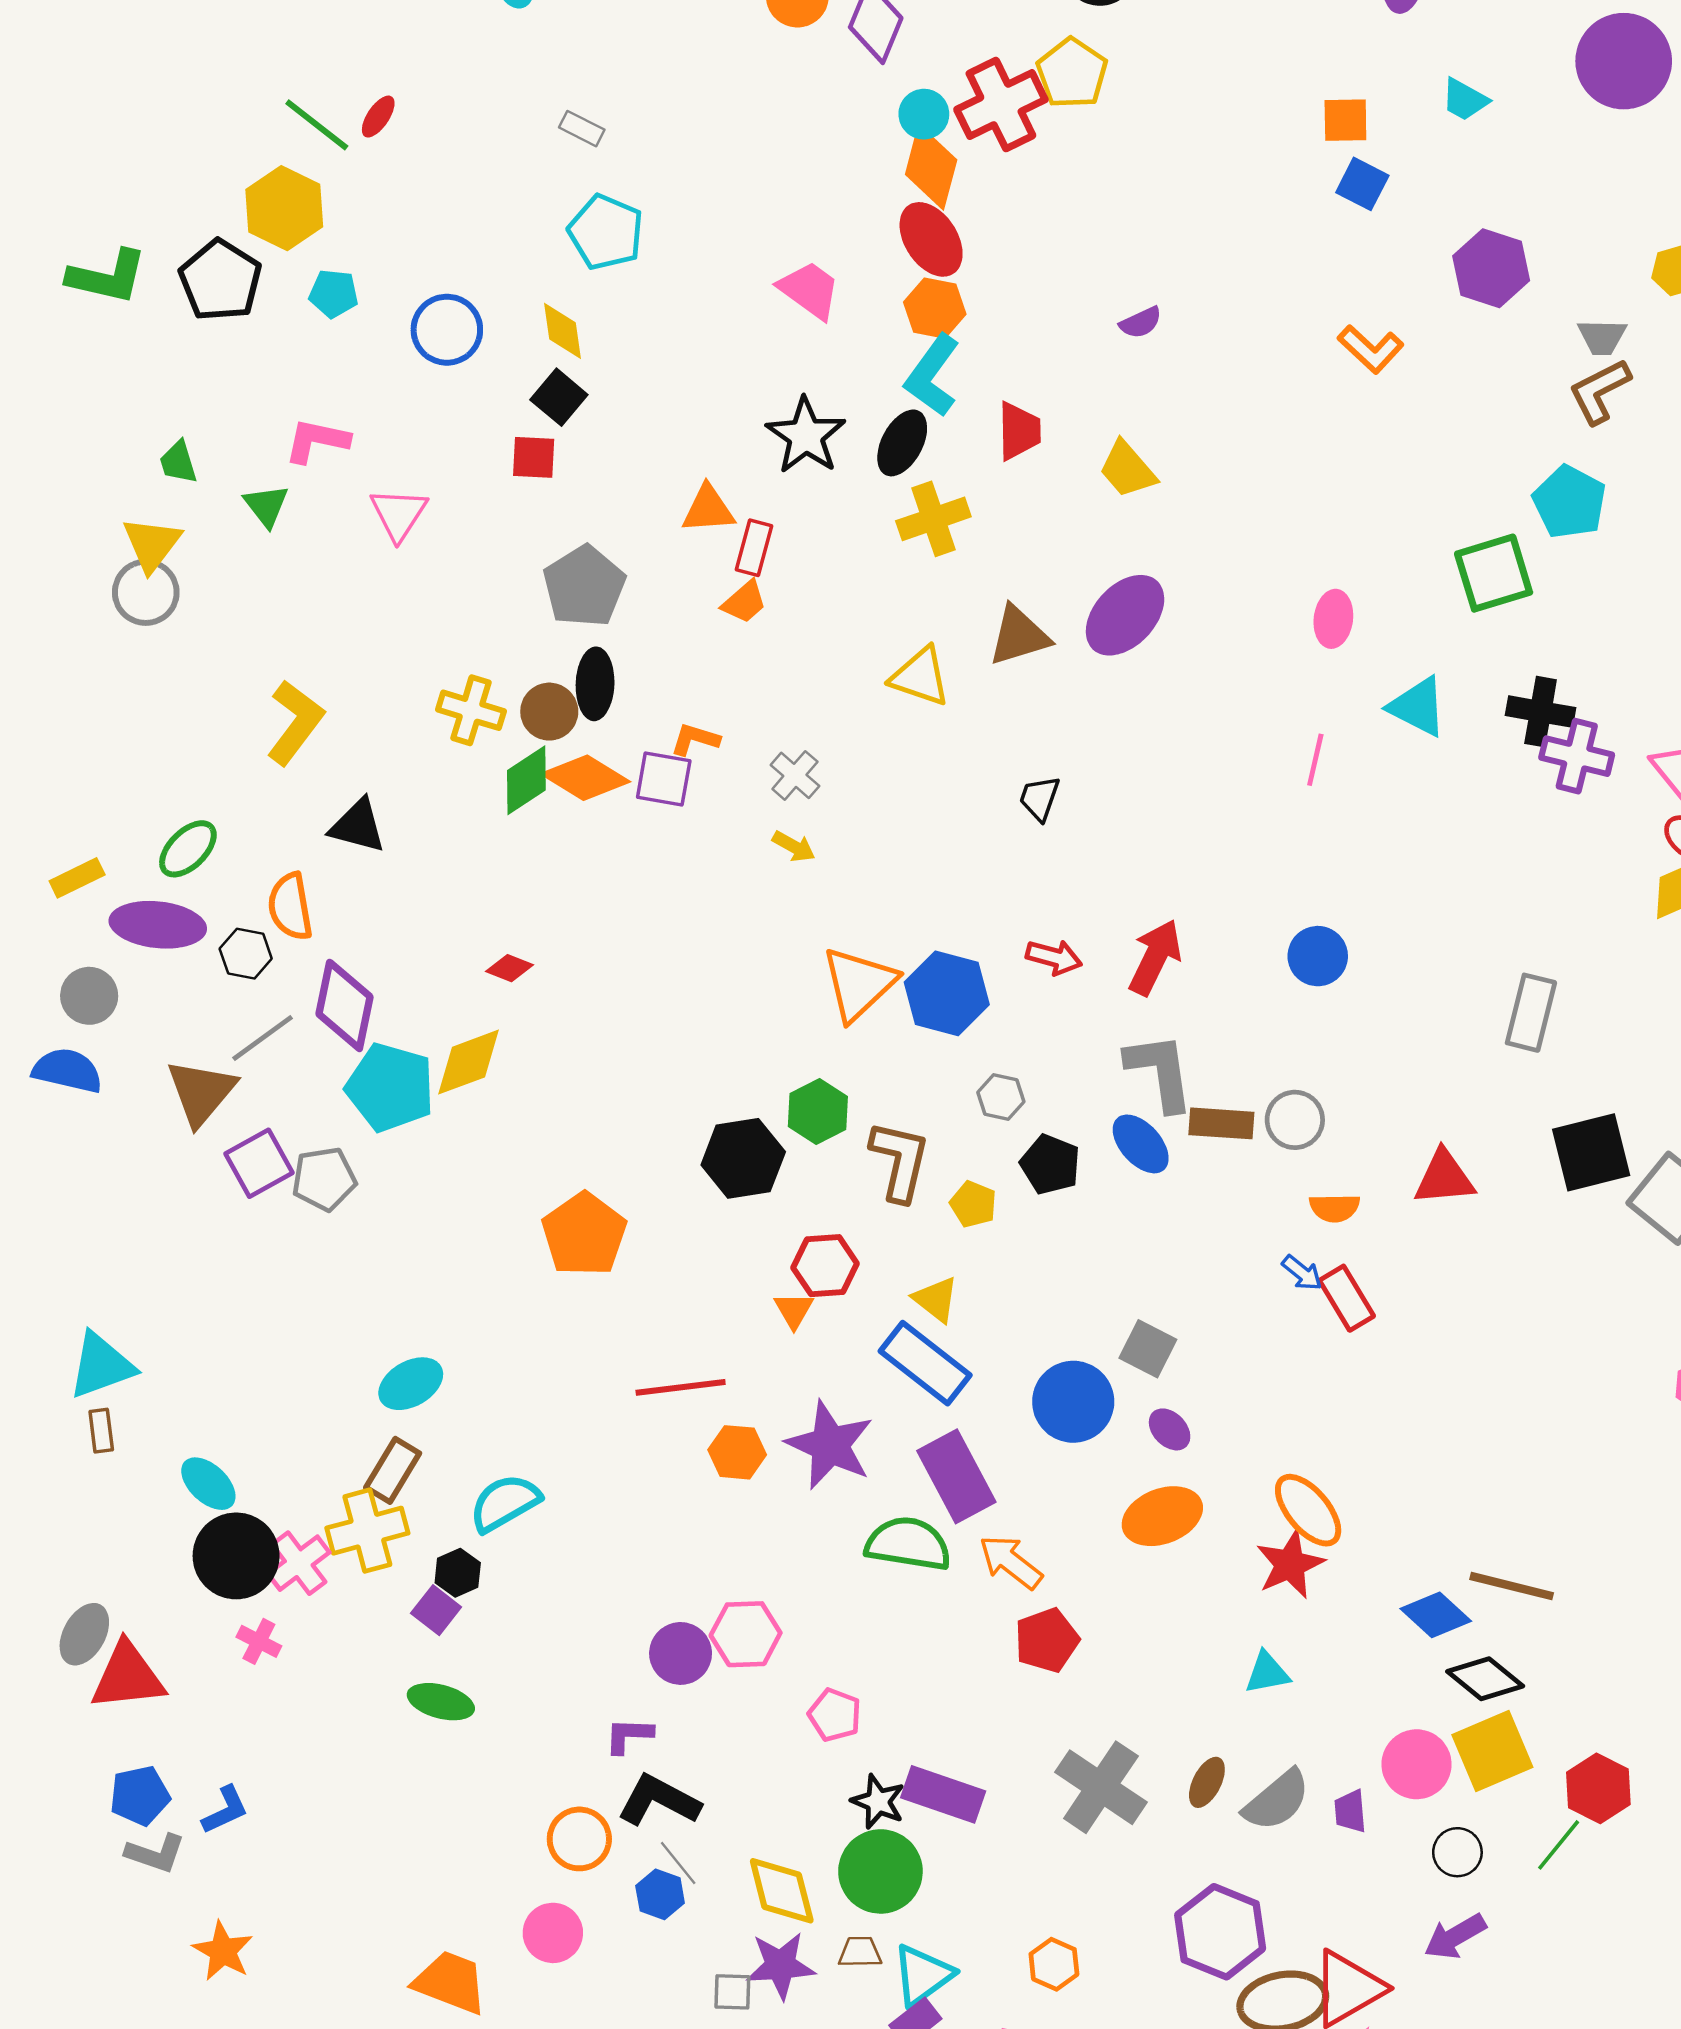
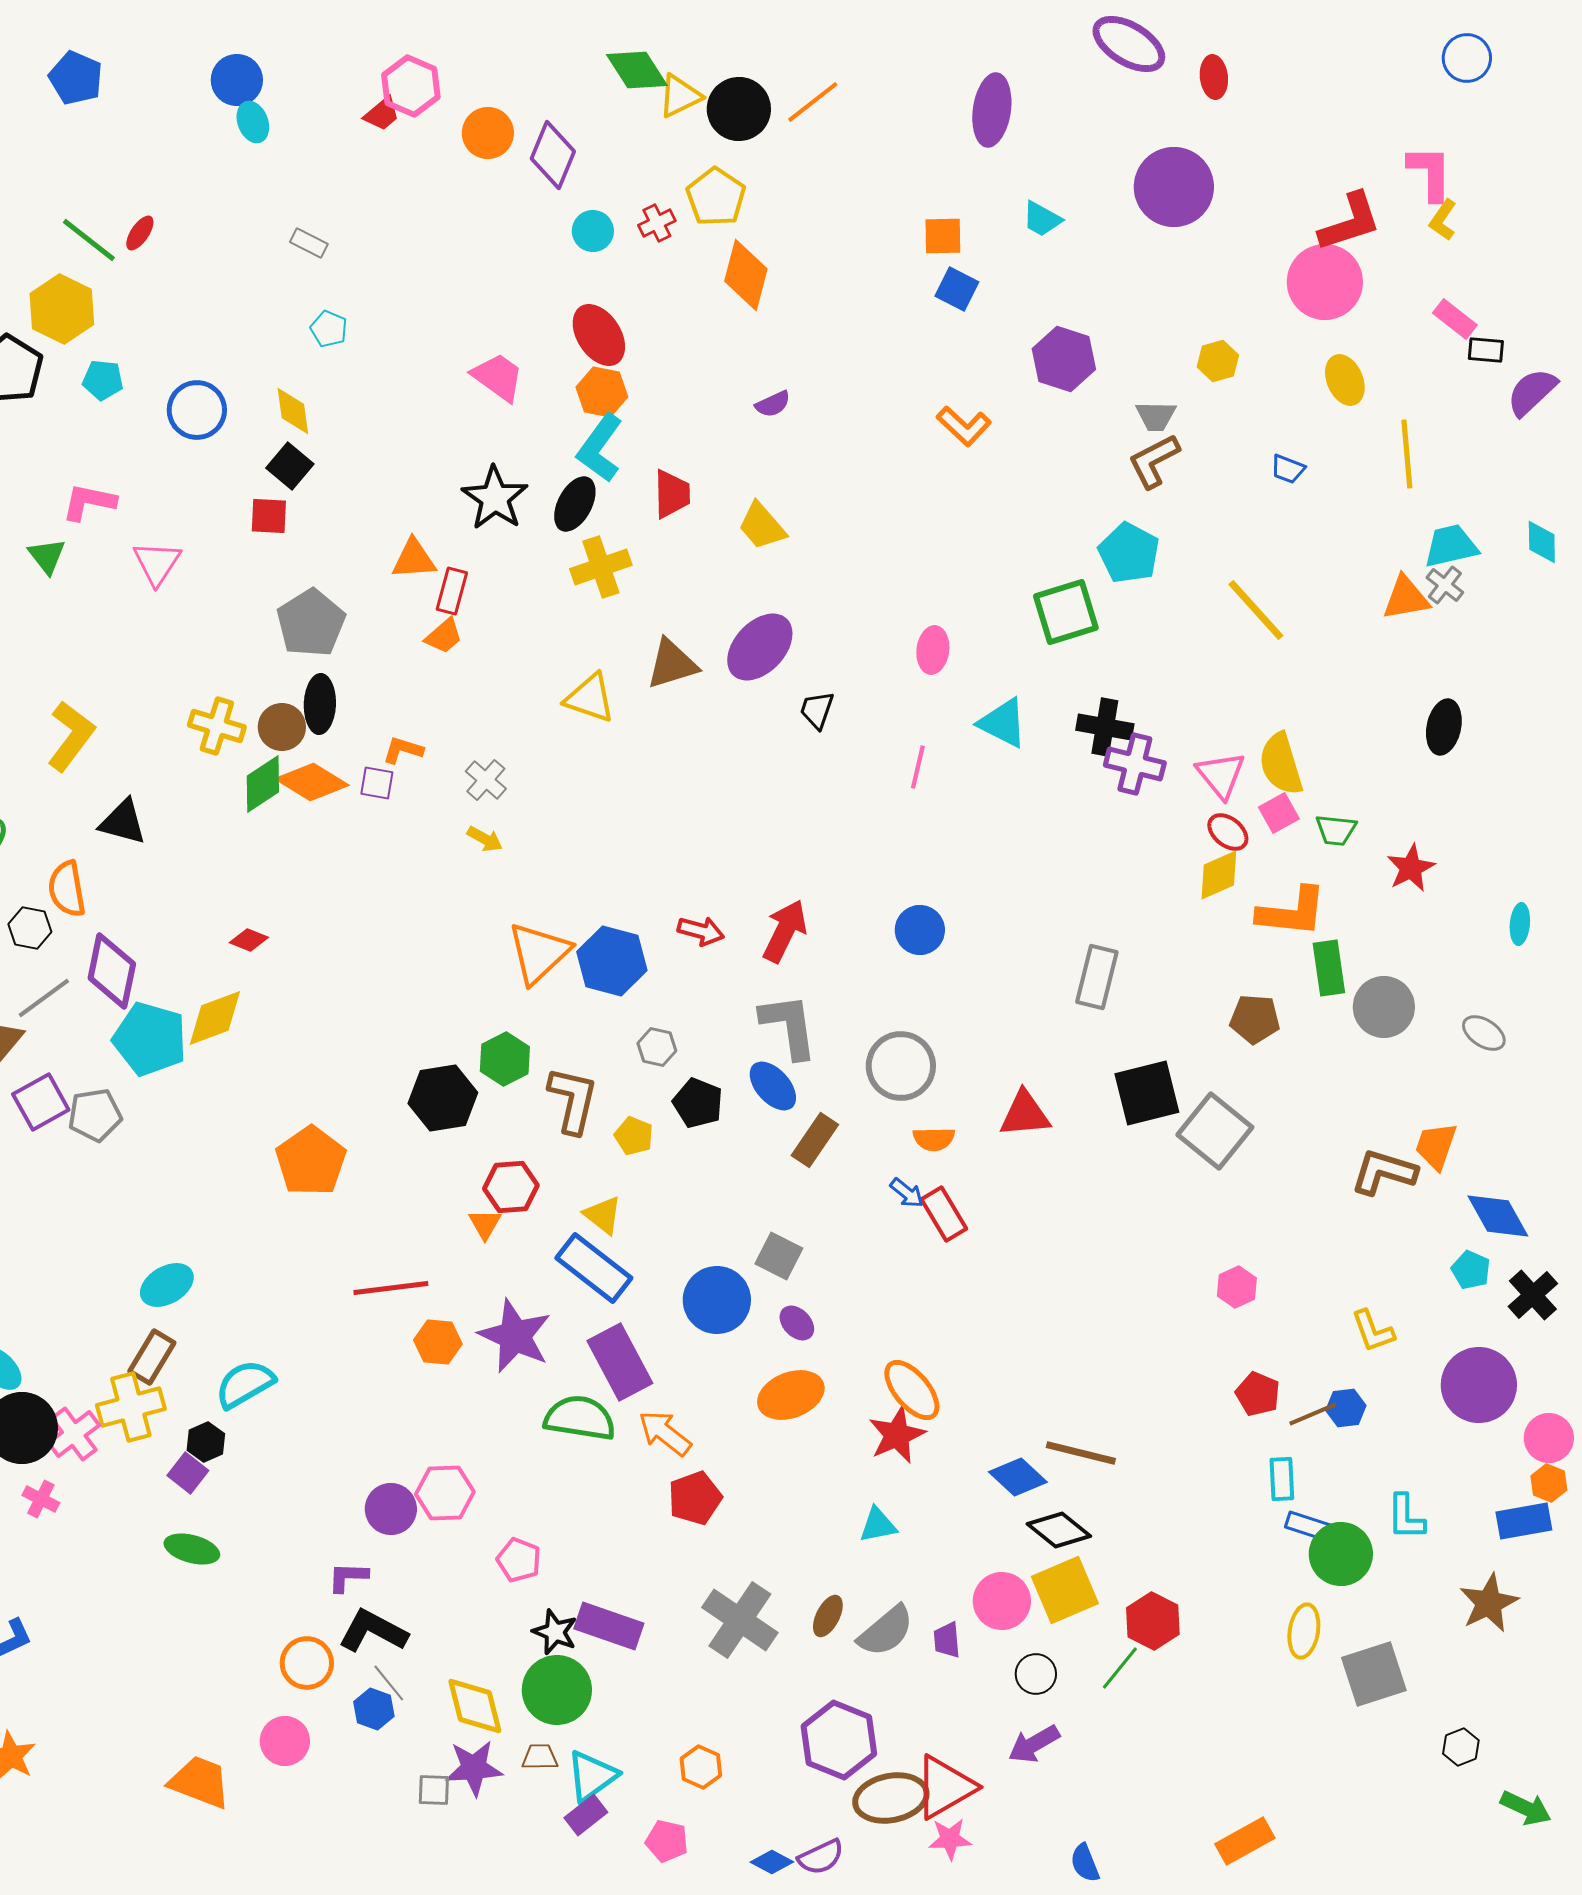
red cross: (1001, 104) -> (657, 223), size x0.5
orange diamond: (931, 167) -> (746, 275), moved
cyan pentagon: (606, 232) -> (329, 329), size x0.6
purple square: (664, 779) -> (377, 783), size x0.7
black trapezoid: (1039, 798) -> (817, 710), moved
gray circle: (1295, 1120) -> (901, 1066), size x1.4
brown rectangle: (1221, 1123) -> (815, 1140), moved, turned -60

